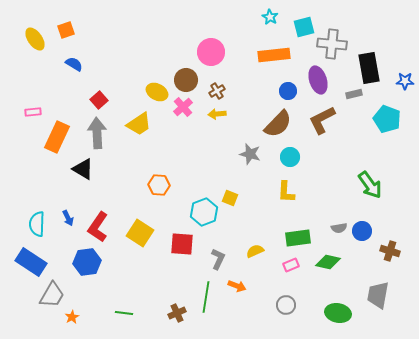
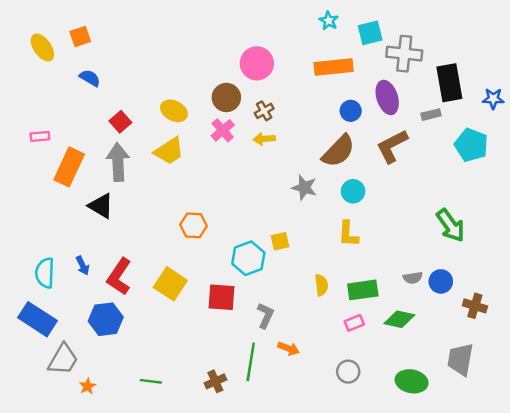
yellow ellipse: (157, 92) -> (174, 111), moved
yellow square: (230, 198) -> (280, 241), turned -35
yellow semicircle: (255, 251) -> (321, 285), moved, turned 108

